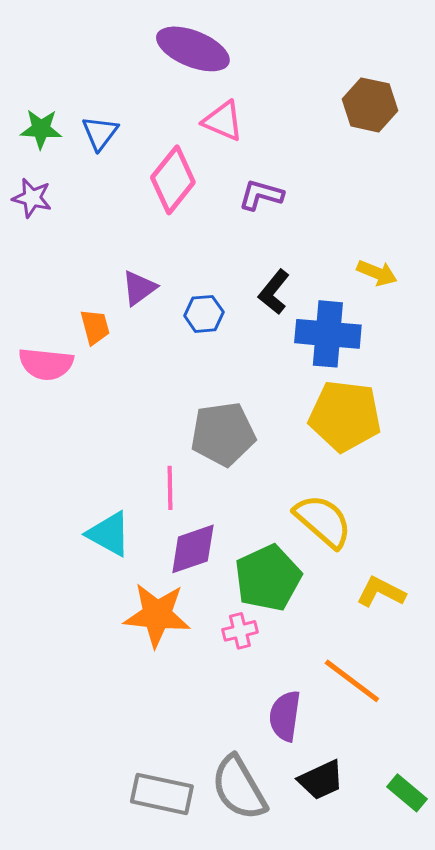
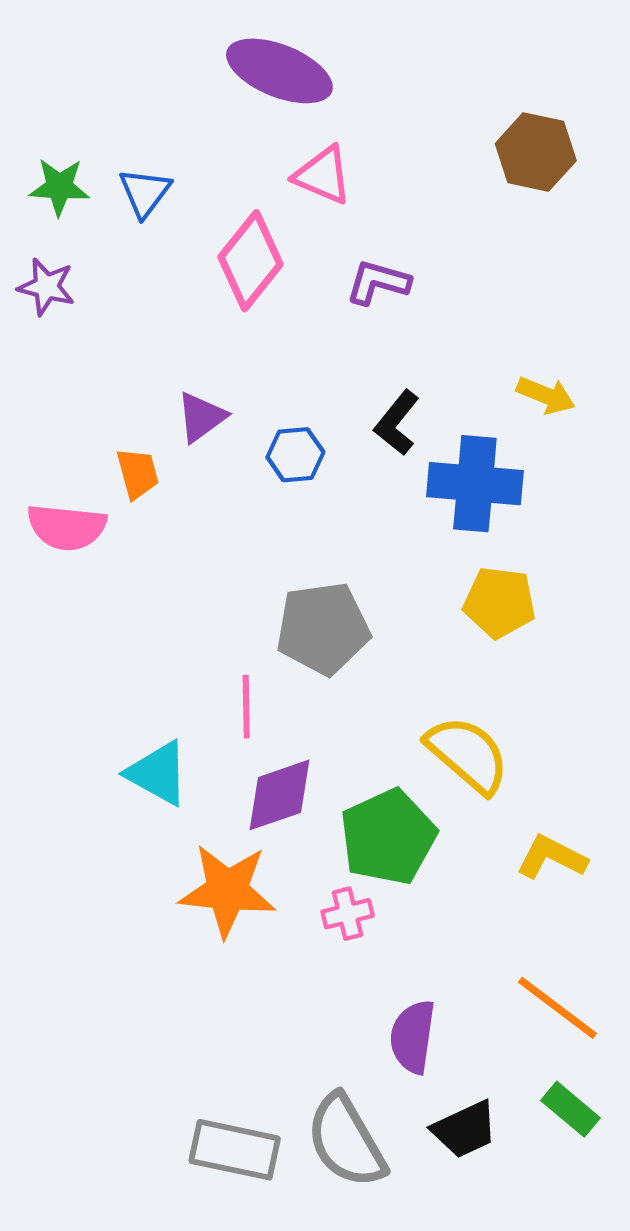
yellow pentagon: (345, 416) -> (500, 602), size x0.7
orange line: (352, 681) -> (557, 1008), moved
green rectangle: (407, 793) -> (571, 1109), moved

